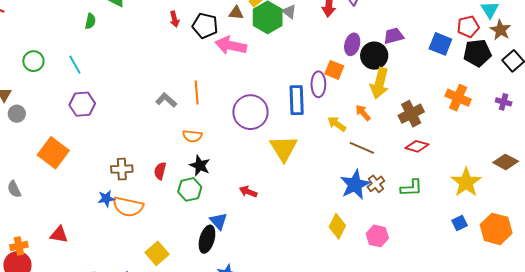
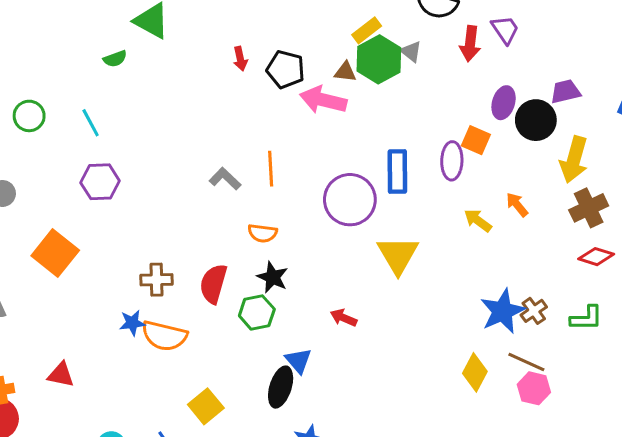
brown triangle: (236, 13) -> (345, 72), moved
green semicircle: (90, 21) -> (115, 59), turned 56
yellow arrow: (380, 83) -> (574, 160), moved
blue rectangle: (297, 100) -> (397, 172), moved
brown line: (362, 148) -> (526, 362), moved
red semicircle: (160, 171) -> (213, 284), size x1.5

